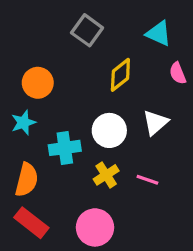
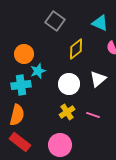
cyan star: (23, 123) -> (38, 71), moved
cyan cross: (65, 148) -> (21, 85), moved

